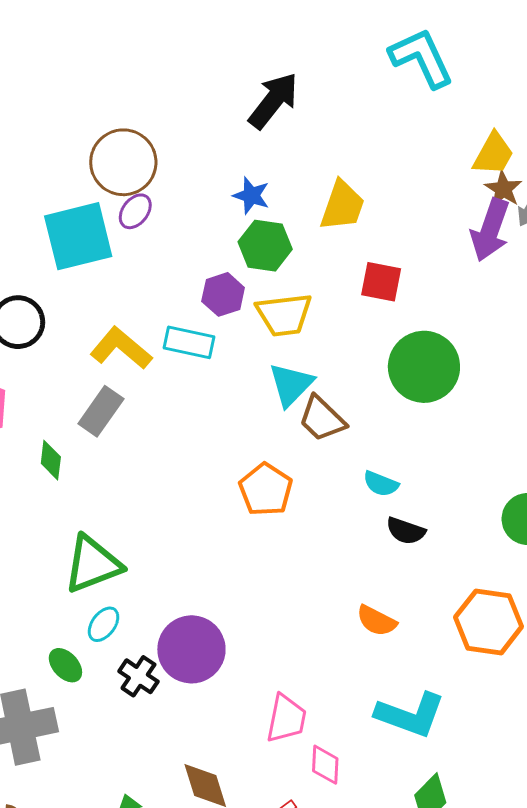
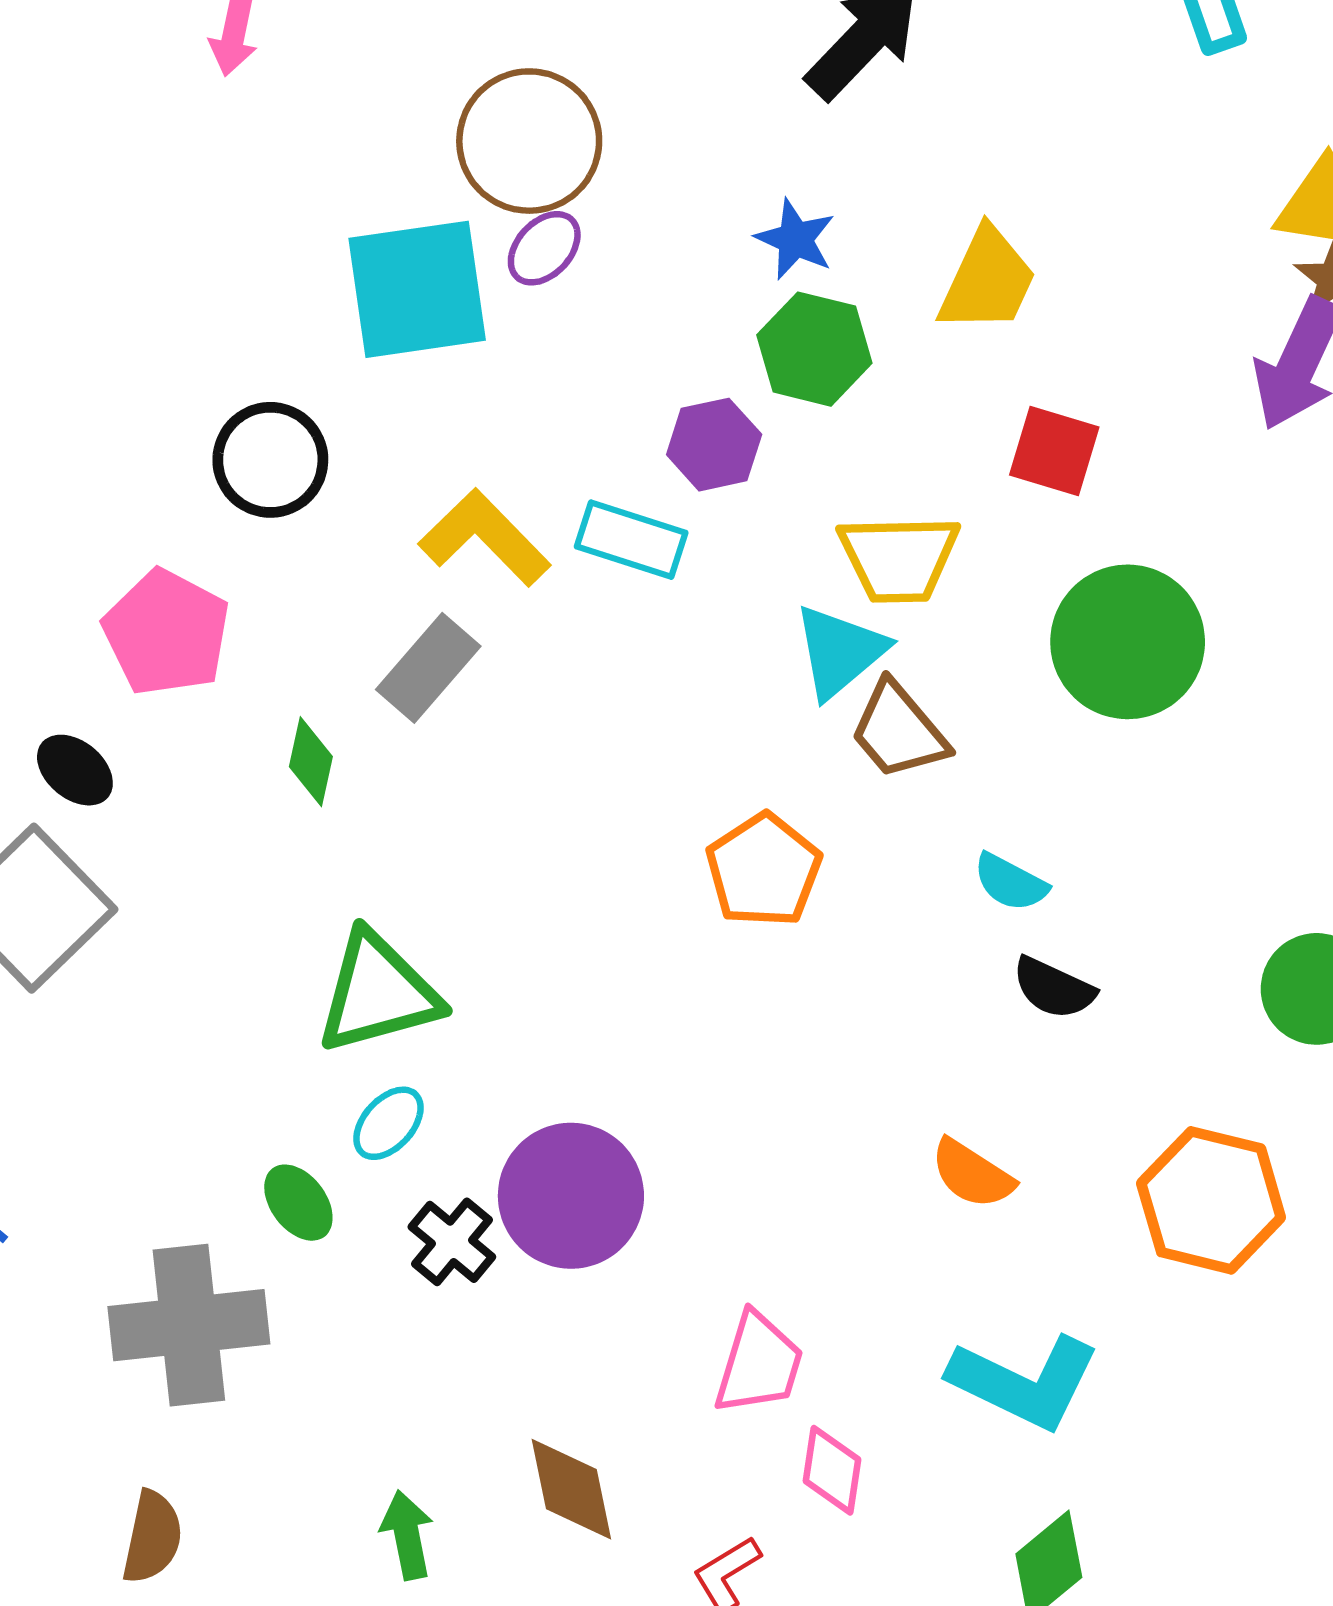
yellow trapezoid: (284, 315) -> (899, 558), moved

